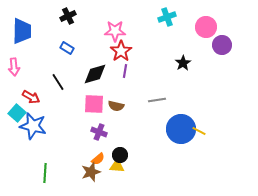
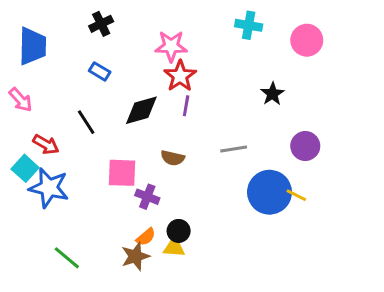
cyan cross: (167, 17) -> (249, 25), turned 30
purple circle: (222, 45) -> (305, 146), moved
pink arrow: (14, 67) -> (21, 100), turned -36
pink square: (94, 104) -> (122, 173), moved
green line: (45, 173) -> (67, 258), turned -54

